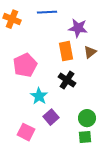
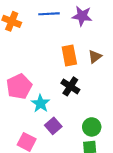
purple star: (78, 28) -> (82, 16), moved
pink pentagon: (25, 65) -> (19, 86), moved

